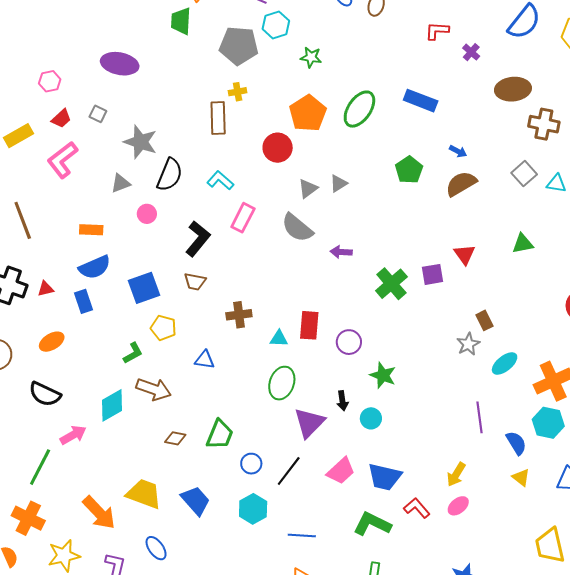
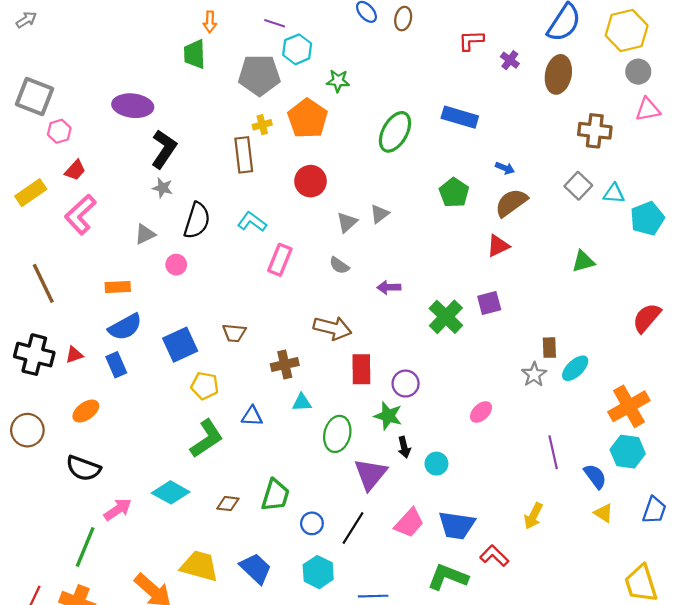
brown ellipse: (513, 89) -> (558, 74), moved, turned -68
orange pentagon: (308, 113) -> (308, 118), moved
gray square: (98, 114) -> (35, 97), moved, size x2.0
gray star: (140, 142) -> (163, 188), size x0.6
gray semicircle: (297, 228) -> (339, 265), size x0.6
black L-shape: (198, 239) -> (164, 149), moved
red triangle: (464, 254) -> (498, 246), moved, turned 45
brown rectangle: (484, 320) -> (549, 348), turned 30
cyan triangle: (279, 339) -> (302, 402), moved
green L-shape: (133, 353) -> (207, 439), moved, size x1.6
cyan ellipse: (505, 364) -> (575, 368), moved
green star: (383, 375) -> (388, 416), moved
brown arrow: (154, 389) -> (332, 328), moved
cyan diamond: (112, 405) -> (171, 492), moved, turned 64
pink ellipse: (458, 506) -> (481, 412), moved

